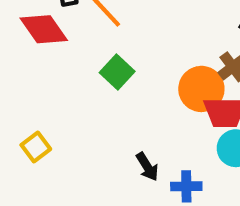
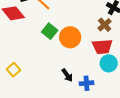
orange circle: (201, 89) -> (70, 37), moved

